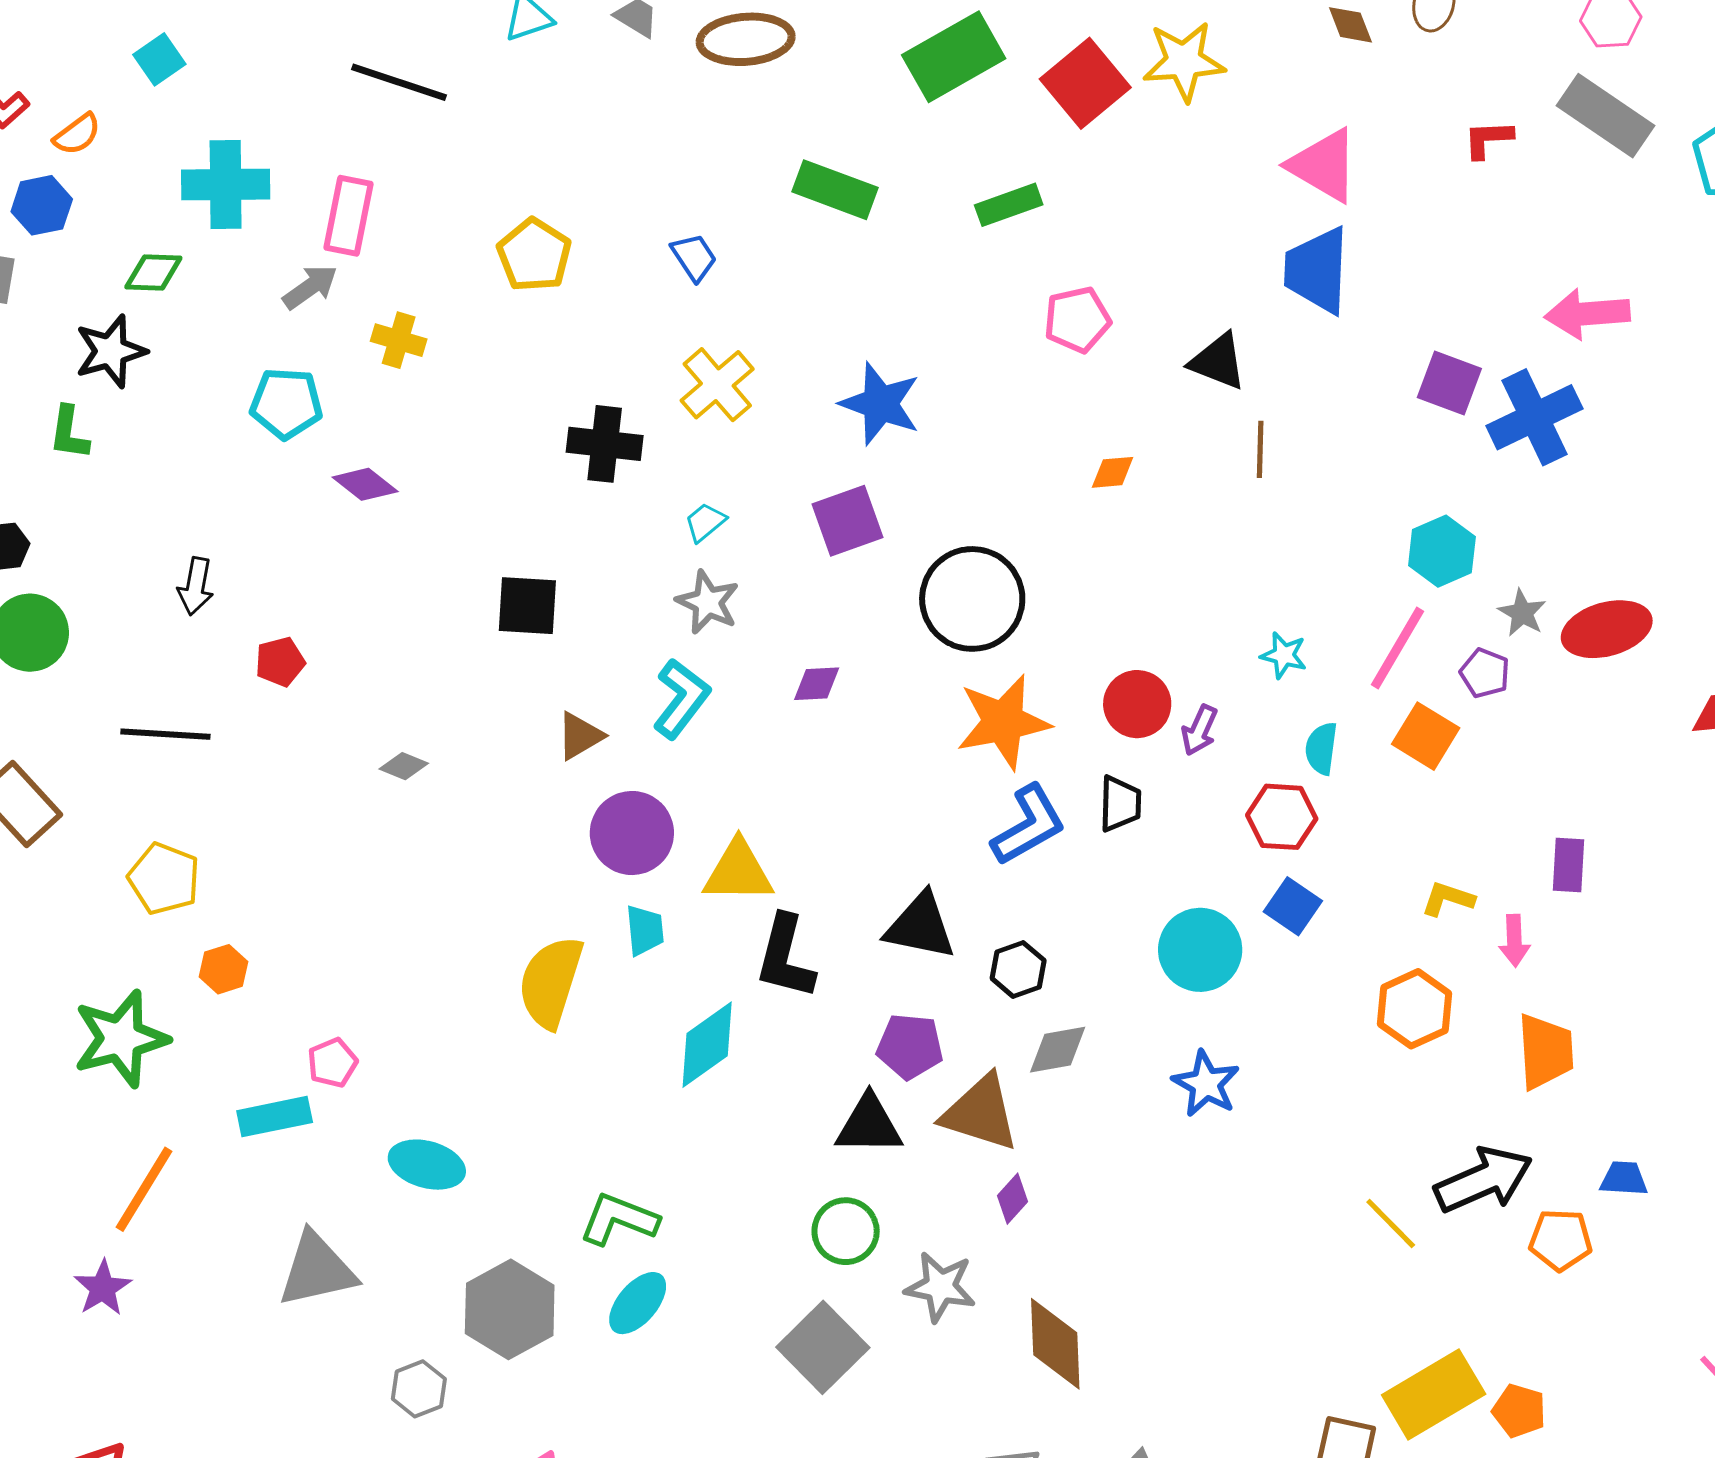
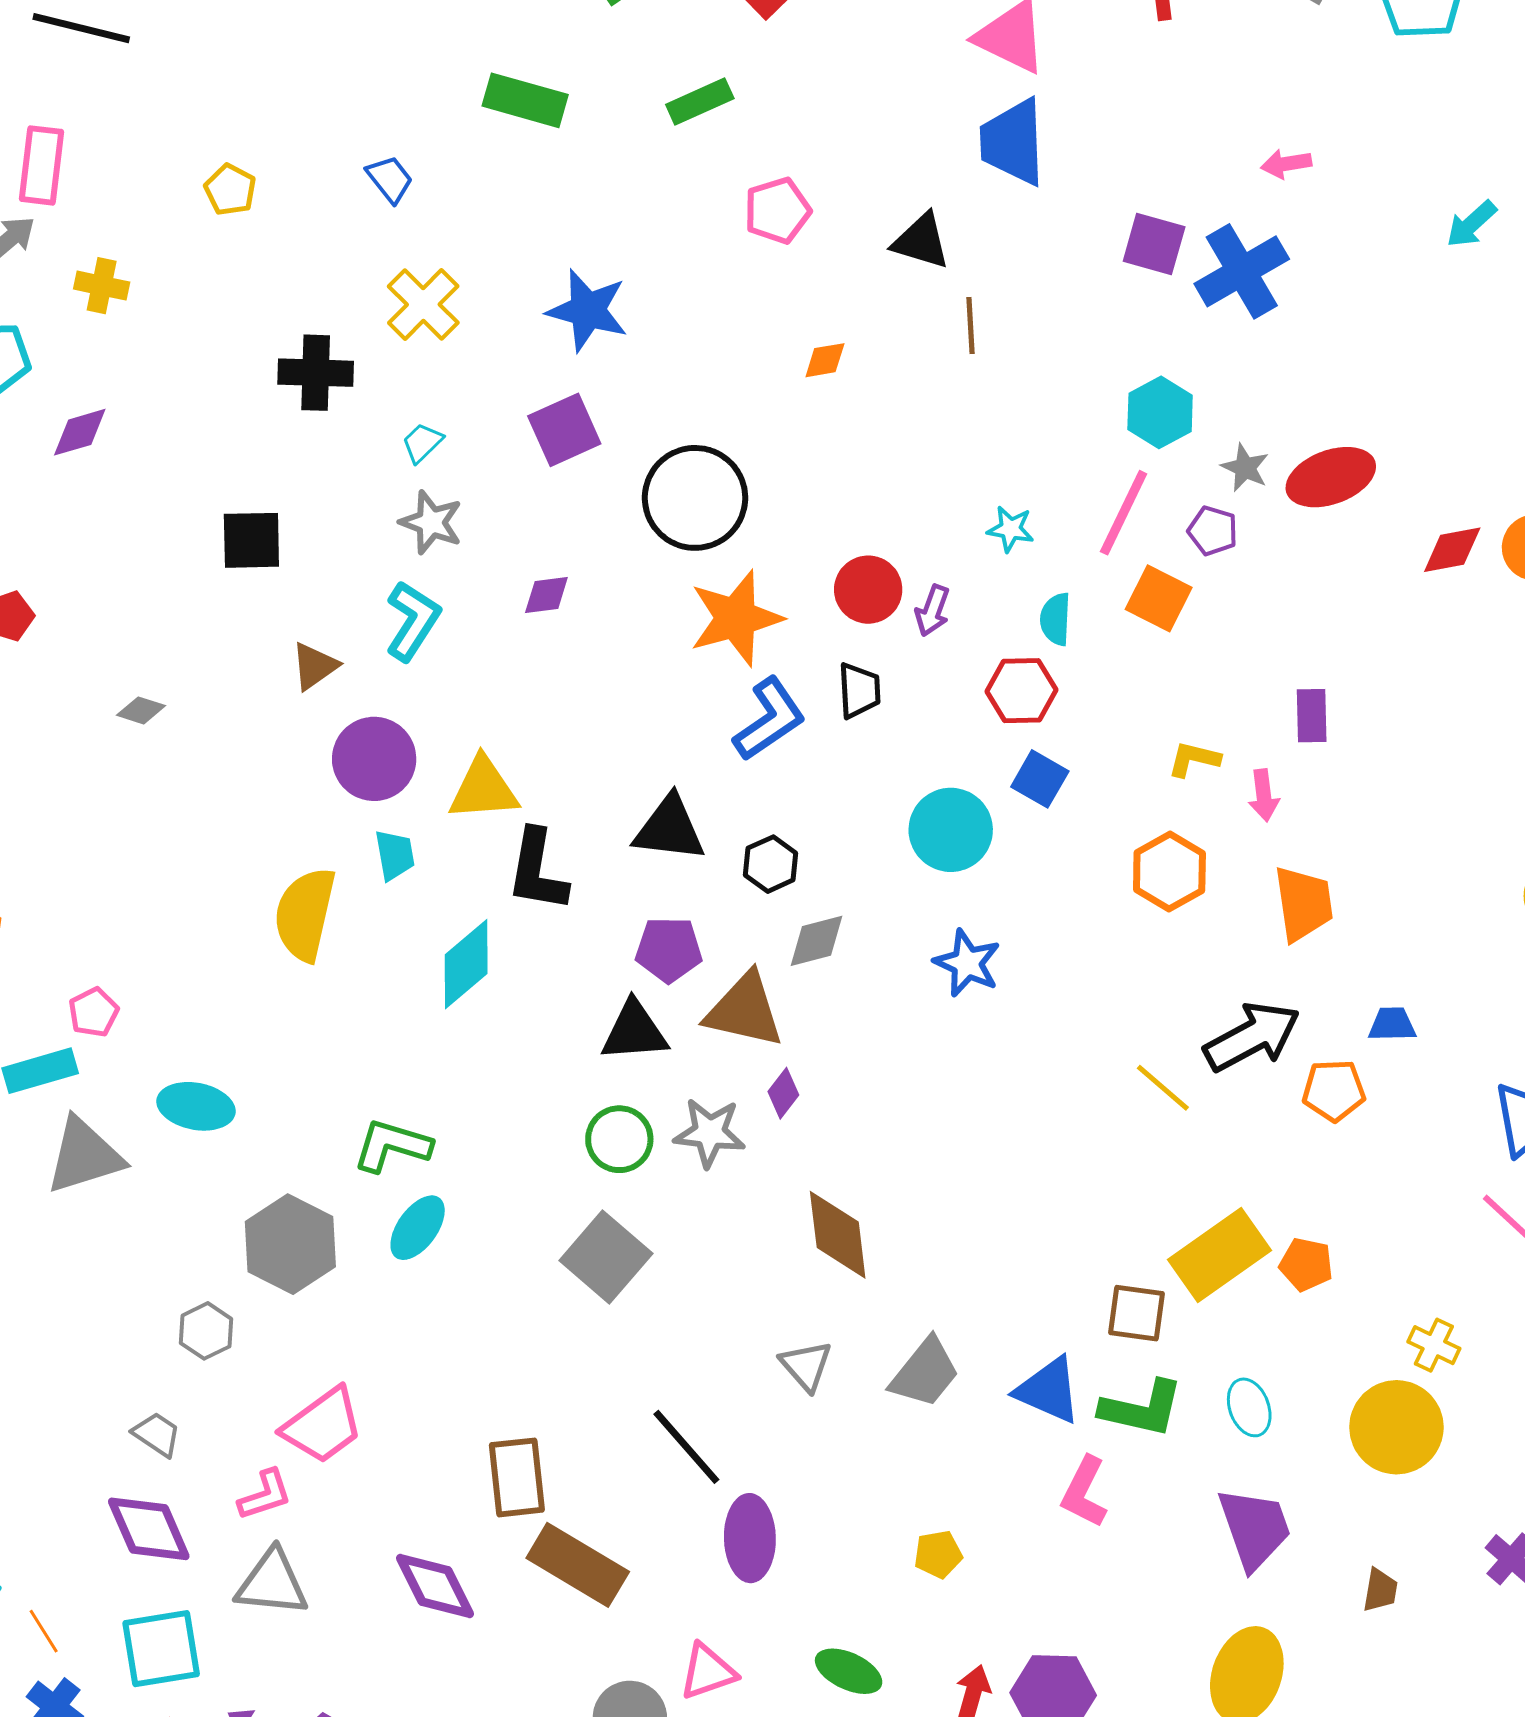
yellow pentagon: (534, 255) -> (230, 190), size x0.7
pink arrow: (1587, 314) -> (1286, 164), size x0.6
purple diamond: (365, 484) -> (80, 432), turned -50
gray triangle: (317, 1270) -> (84, 1156), moved
gray star: (940, 1287) -> (710, 1133), moved

